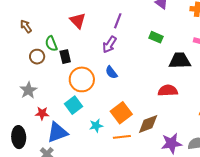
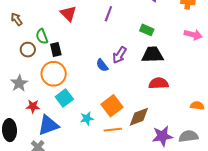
purple arrow: (109, 44) -> (119, 55), moved
black trapezoid: (180, 61) -> (152, 55), moved
orange circle: (82, 79) -> (54, 74), moved

